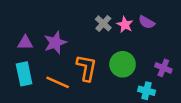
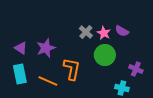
purple triangle: (25, 43) -> (21, 48), turned 32
green circle: (123, 64) -> (105, 55), moved

